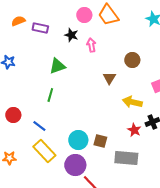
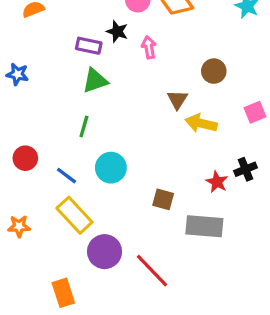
purple rectangle: (40, 28) -> (89, 46), moved
yellow arrow: (132, 102) -> (201, 123), moved
cyan circle: (78, 140) -> (111, 168), moved
purple circle: (75, 165) -> (105, 252), moved

